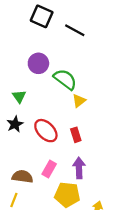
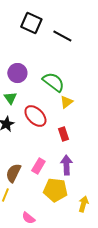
purple circle: (38, 63) -> (17, 73), moved
red ellipse: (46, 131) -> (35, 116), moved
brown semicircle: (22, 176) -> (13, 173), turned -72

